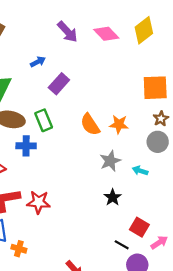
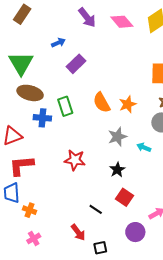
green rectangle: (44, 120) -> (65, 106), moved
orange star: (119, 124) -> (128, 104), turned -30
red star: (39, 202) -> (75, 160), moved
red square: (139, 227) -> (125, 197), moved
black line: (122, 245) -> (96, 209), moved

